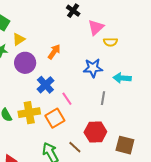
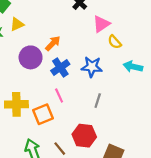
yellow semicircle: (110, 42) -> (115, 42), turned 40
purple circle: (25, 63) -> (31, 57), moved
cyan arrow: (122, 78) -> (133, 67), moved
blue cross: (45, 85) -> (60, 67), moved

